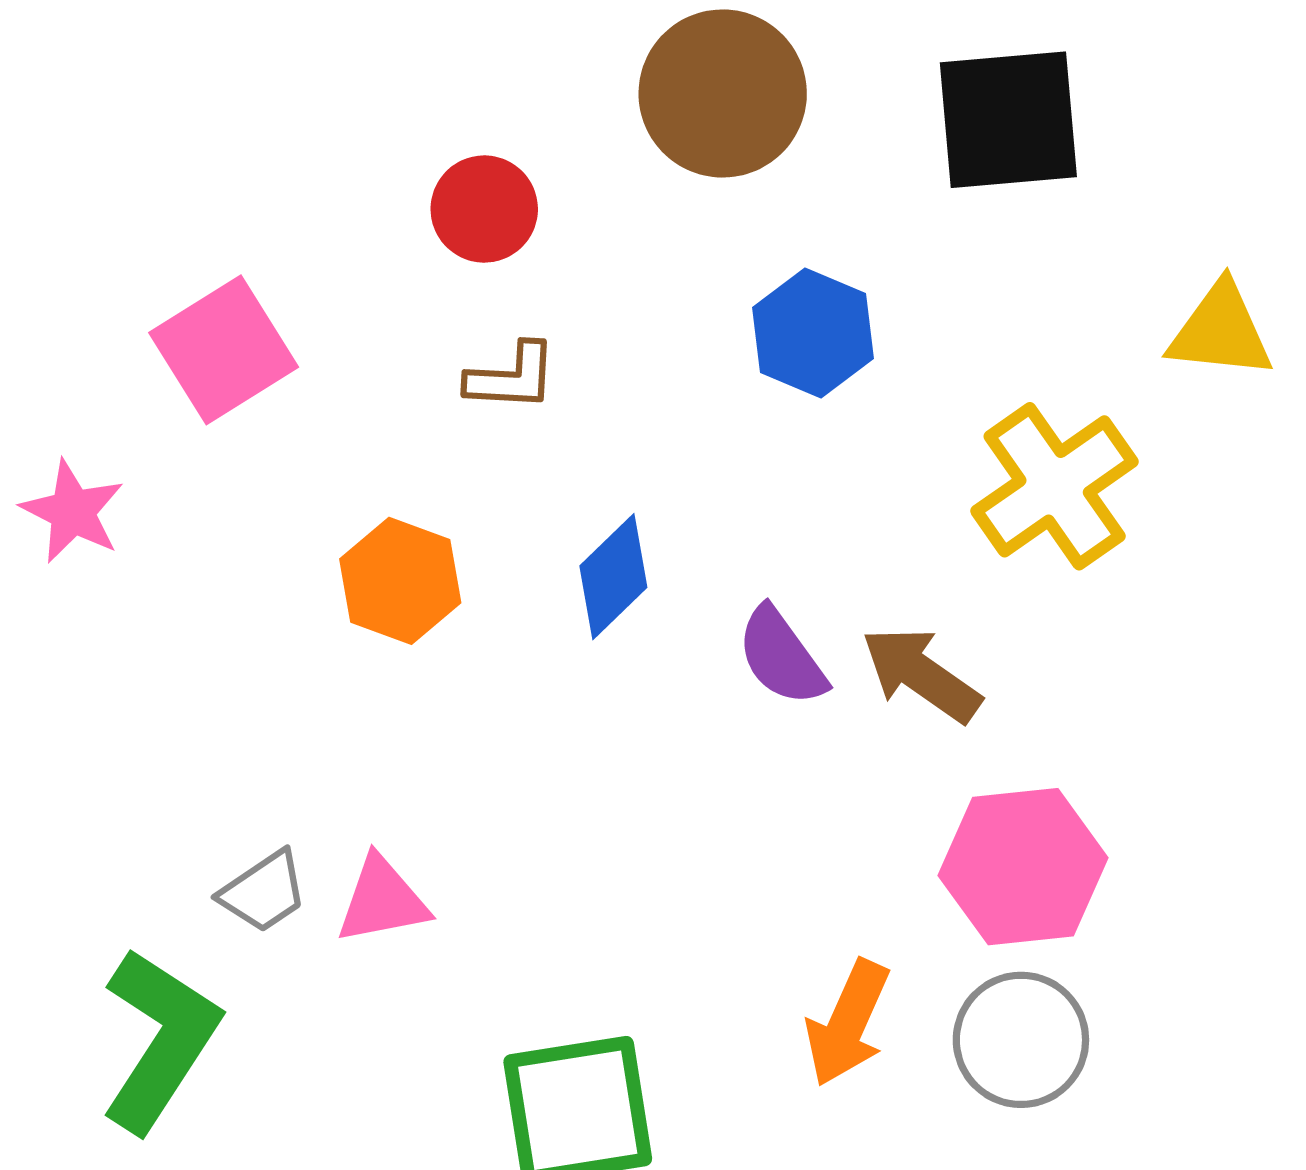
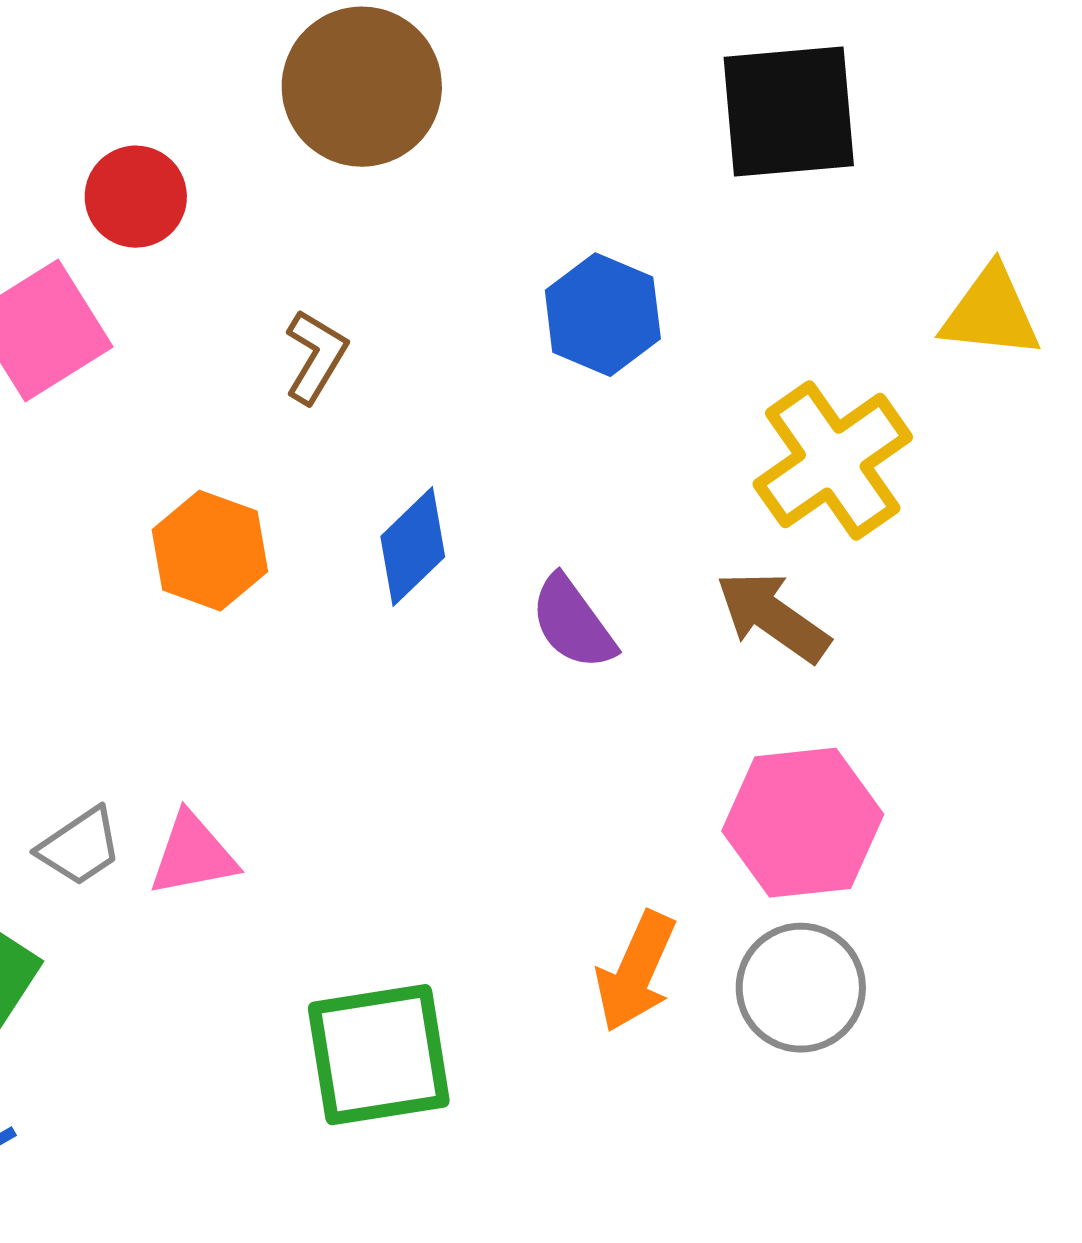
brown circle: (723, 93) -> (362, 87), moved
red circle: (484, 209) -> (136, 197), moved
brown L-shape: (512, 377) -> (316, 357), turned -62
brown arrow: (921, 674) -> (773, 617), moved

